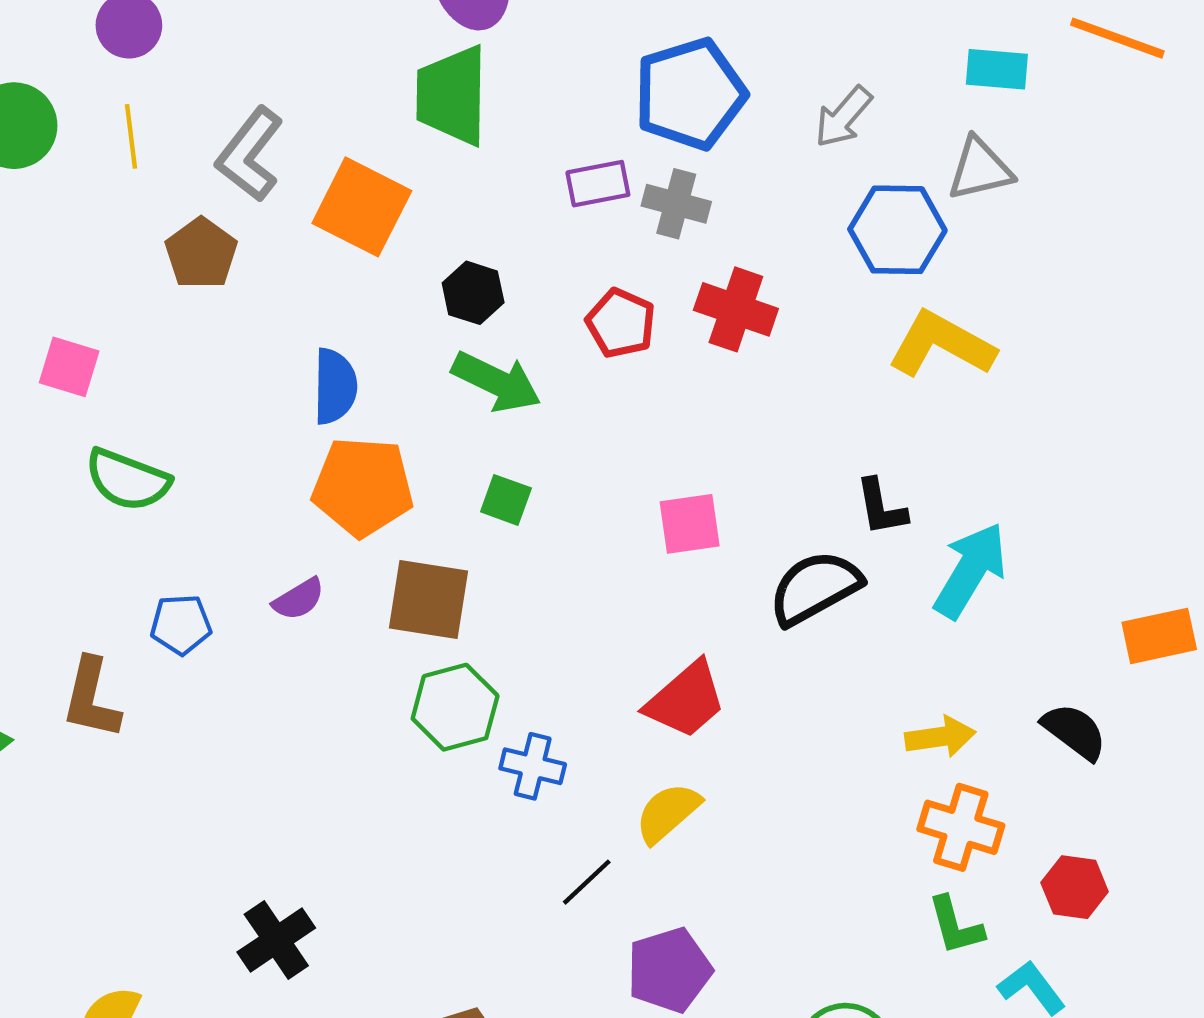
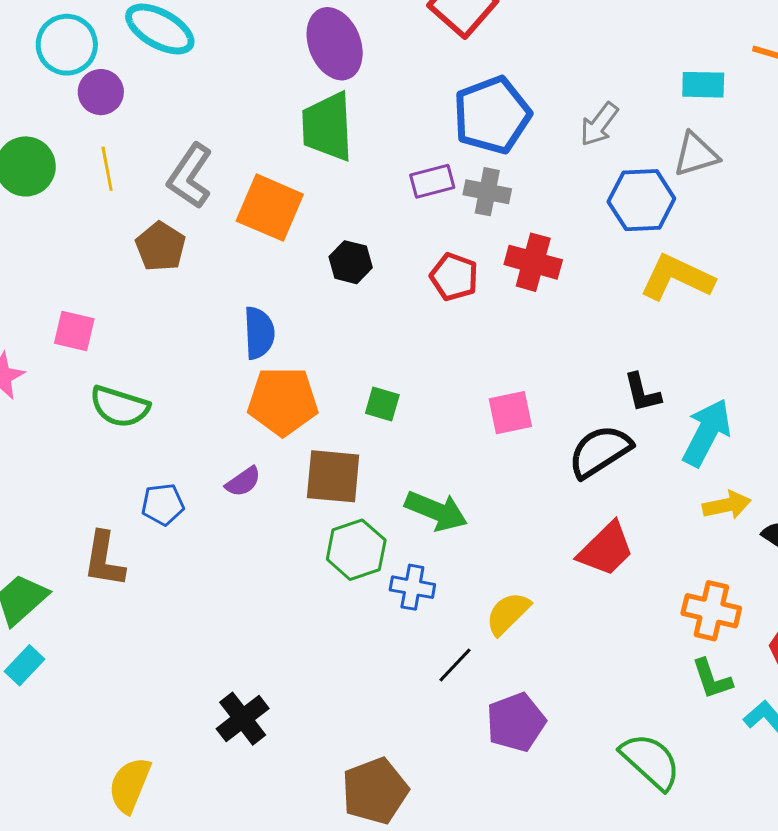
green arrow: (496, 382) -> (436, 511), moved
red trapezoid: (686, 700) -> (606, 549), moved
yellow arrow: (940, 737) -> (727, 505), moved

